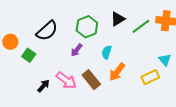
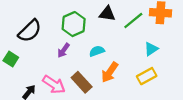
black triangle: (118, 19) -> (107, 14), turned 42
cyan semicircle: (107, 52) -> (97, 51), turned 56
cyan triangle: (165, 60) -> (151, 49), moved, turned 40

